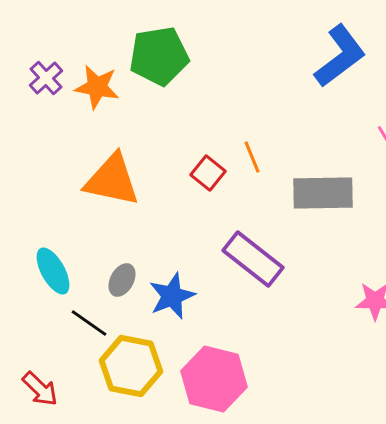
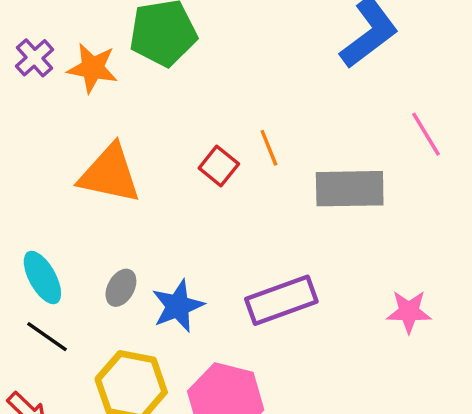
purple rectangle: (253, 259) -> (281, 300), moved, turned -58
black line: (89, 323) -> (47, 337), moved

